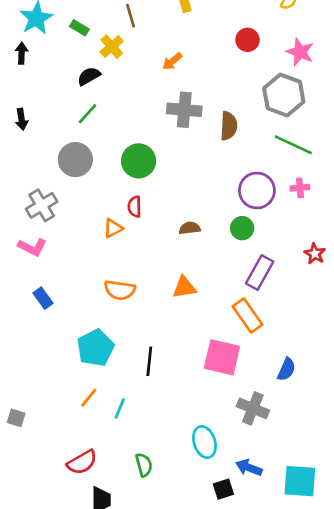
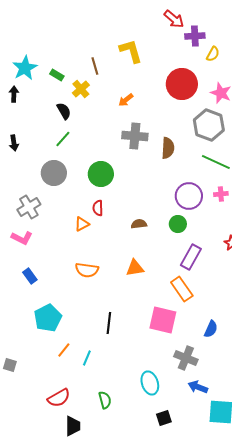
red circle: (248, 40) -> (182, 84), size x1.8
black semicircle: (89, 76) -> (64, 111), turned 90
cyan pentagon: (96, 348) -> (48, 318), moved
blue arrow: (249, 468) -> (198, 387), moved

